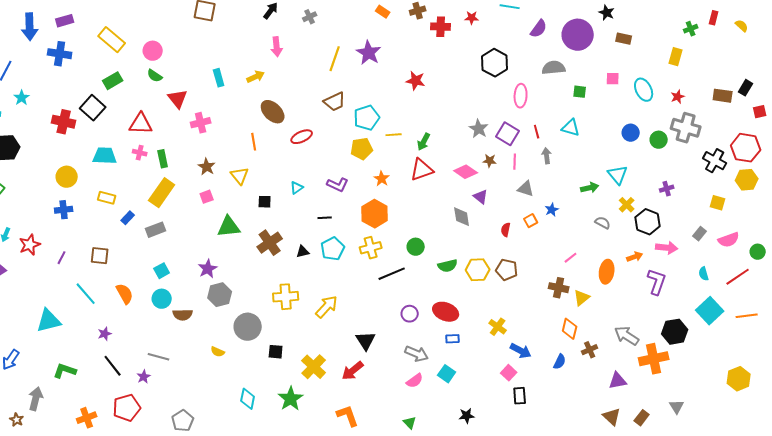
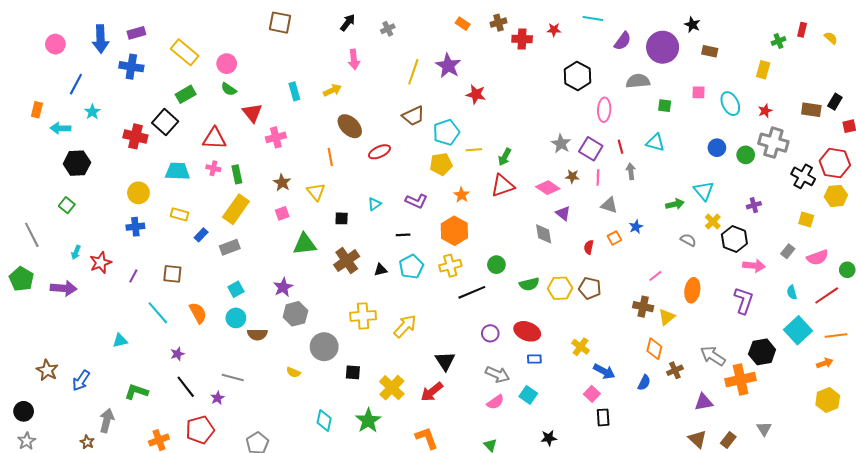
red star: (416, 81) -> (476, 94), moved
orange arrow: (635, 257) -> (825, 363), moved
cyan triangle: (49, 321) -> (120, 341), size x0.6

